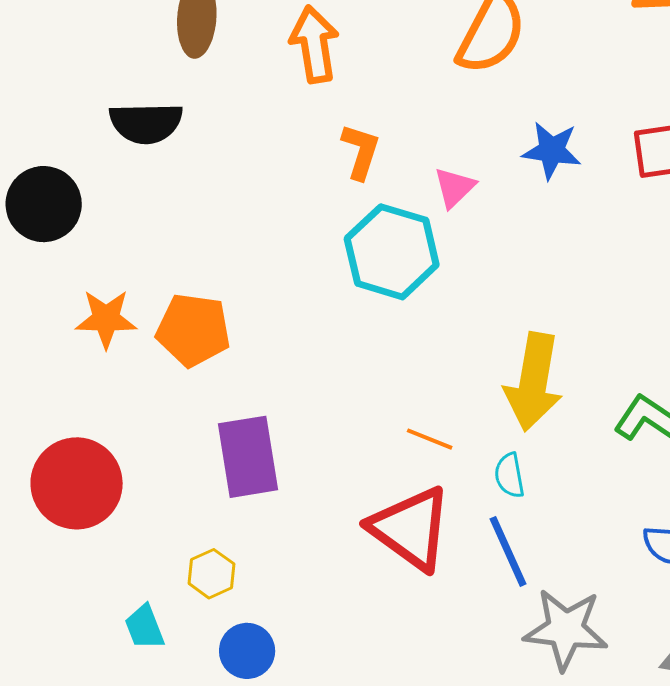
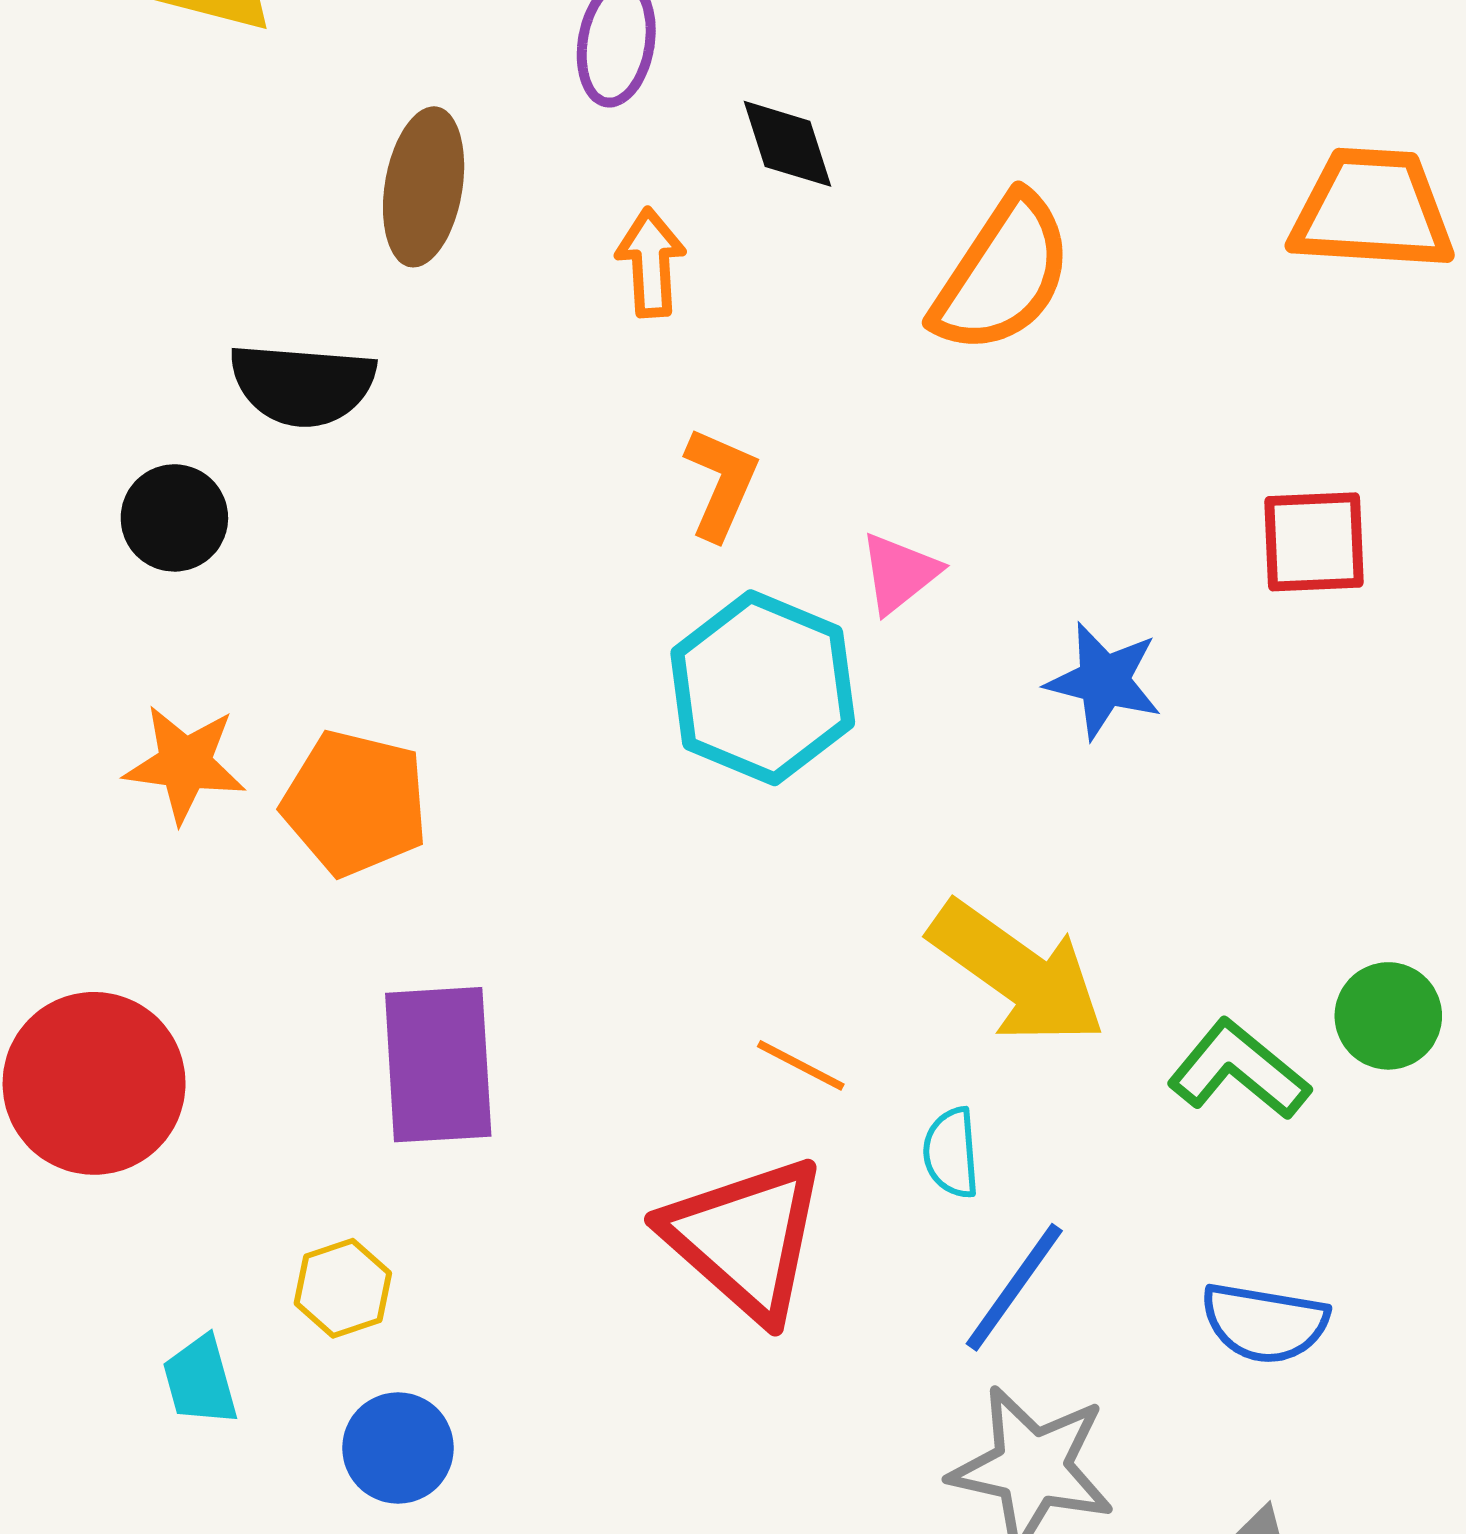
orange arrow: (314, 44) -> (651, 263), size x0.7
blue star: (552, 150) -> (1104, 681), moved
black circle: (44, 204) -> (174, 518), moved, size x0.7
yellow arrow: (533, 382) -> (1017, 973), turned -70
blue line: (508, 551) -> (1014, 1287), moved, turned 54

